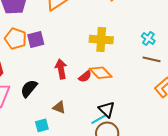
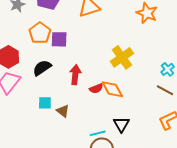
yellow cross: (101, 40) -> (122, 57), turned 35
black semicircle: (29, 88) -> (42, 68), moved
black triangle: (107, 109) -> (121, 124), moved
cyan square: (42, 125) -> (45, 103), moved

